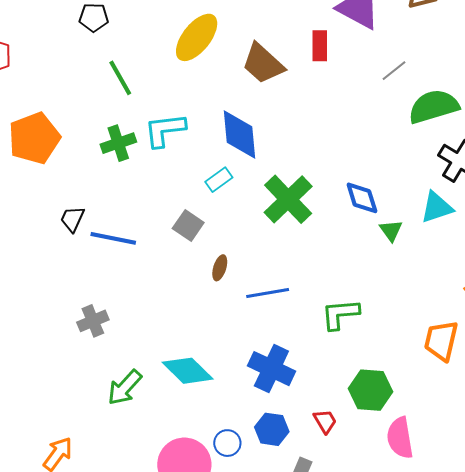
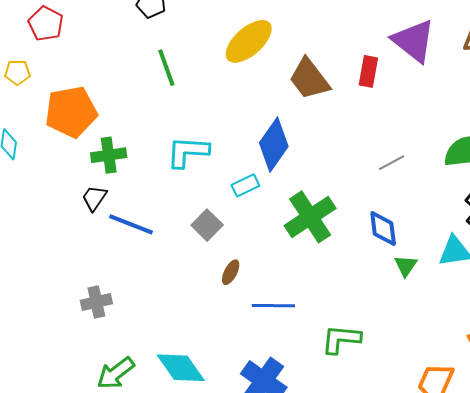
gray line: (394, 71) -> (392, 163), moved
cyan L-shape: (165, 130) -> (188, 152), moved
blue diamond: (240, 135) -> (274, 145), turned 30
green cross: (118, 143) -> (109, 155), moved

